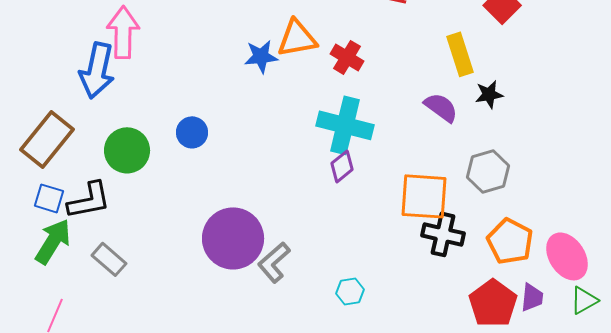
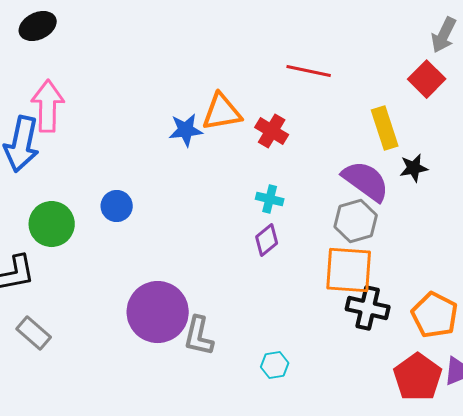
purple semicircle: (441, 107) -> (366, 181), size x1.4
cyan cross: (345, 125) -> (270, 199), size x0.5
gray hexagon: (488, 171) -> (356, 221), moved
gray L-shape: (274, 262) -> (199, 336), turned -36

